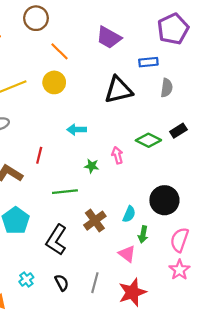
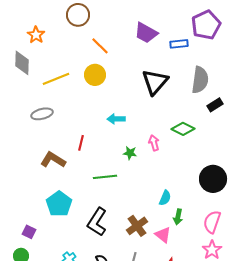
blue rectangle: (148, 62) -> (179, 44), moved
gray semicircle: (167, 88) -> (200, 80), size x1.5
black triangle: (118, 90) -> (155, 82), turned -36
black rectangle: (178, 131) -> (215, 105), moved
black circle: (164, 200) -> (213, 179), moved
brown cross: (95, 221) -> (137, 226), moved

